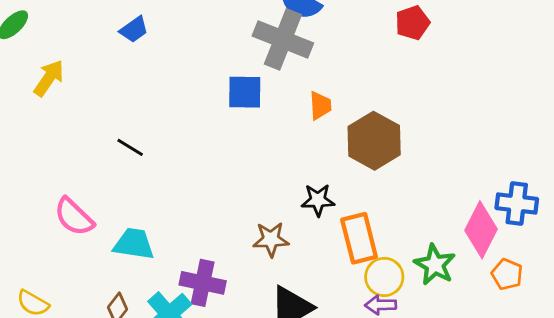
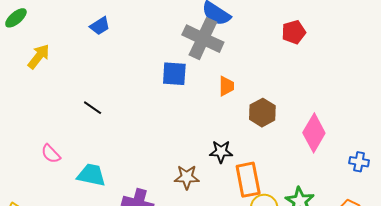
brown hexagon: (374, 141) -> (262, 113), size x0.7
blue cross: (517, 204) -> (359, 162), size x0.7
pink semicircle: (74, 217) -> (51, 154), size x0.7
pink diamond: (481, 230) -> (314, 133), moved

